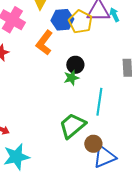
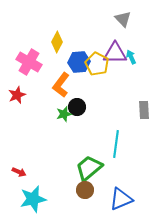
black circle: (75, 65) -> (77, 107), moved
green star: (71, 78) -> (64, 114), moved
brown circle: (93, 144) -> (85, 190), moved

